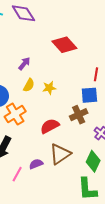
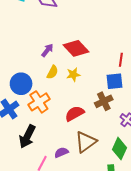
red diamond: (64, 45) -> (76, 48), moved

